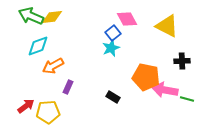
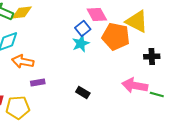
orange arrow: (53, 66) -> (23, 61), turned 40
orange pentagon: (146, 77) -> (116, 36), moved
purple rectangle: (68, 87) -> (38, 82), turned 56

